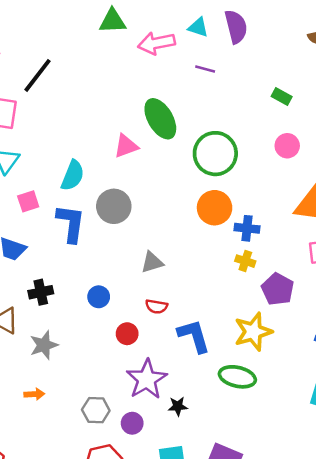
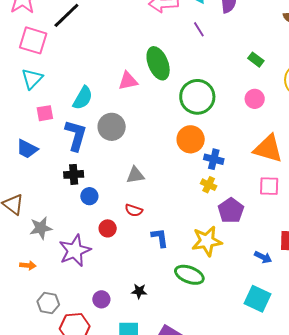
purple line: (205, 69) -> (199, 29), turned 35
black cross: (41, 292) -> (74, 174), moved
blue L-shape: (194, 336) -> (160, 238), size x0.7
purple star: (147, 379) -> (75, 251), moved
gray hexagon: (96, 410) -> (48, 303), moved

